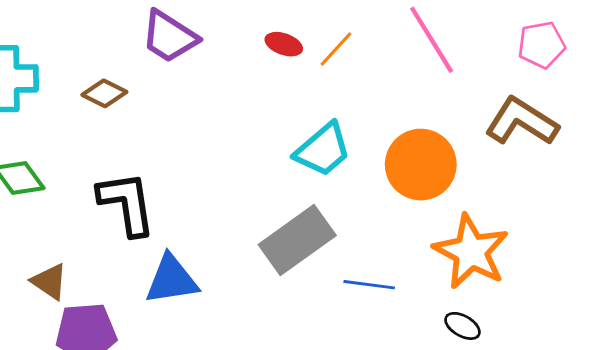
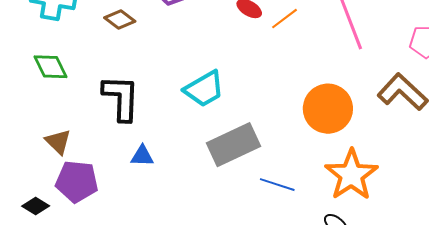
cyan trapezoid: (323, 150) -> (204, 89), moved
blue triangle: (172, 280) -> (142, 156), size x0.6

